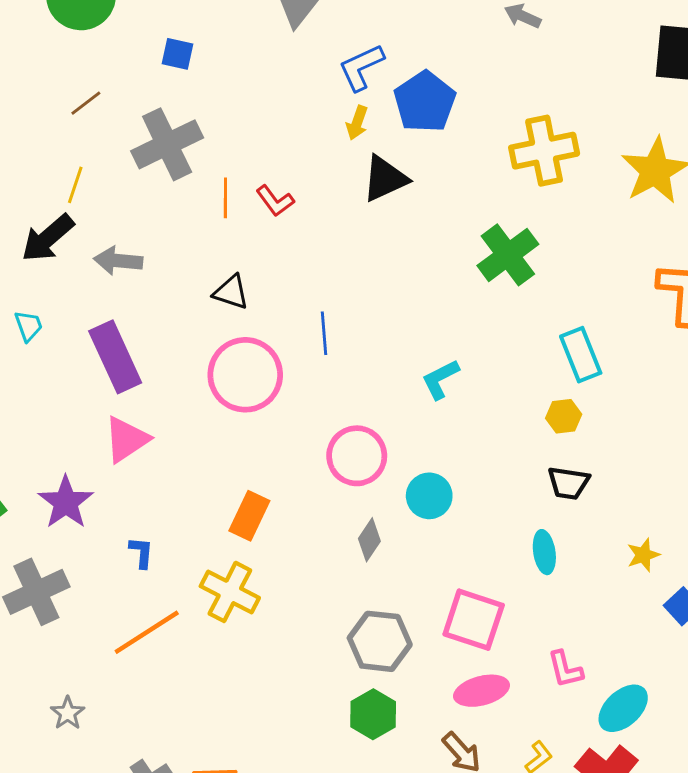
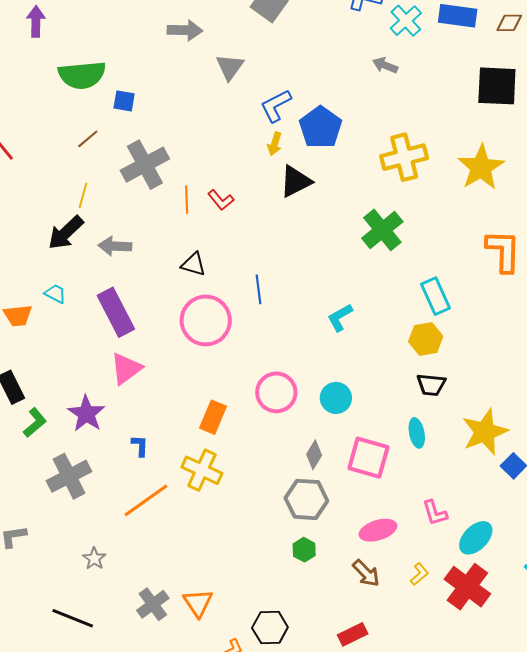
blue square: (178, 54) -> (124, 101), moved
cyan trapezoid: (28, 326) -> (55, 294), turned -40
yellow hexagon: (564, 416) -> (426, 339), size x1.4
pink circle: (357, 456) -> (276, 392), moved
gray diamond: (369, 540) -> (314, 455), moved
yellow star: (643, 555) -> (485, 432), size x2.0
pink square: (474, 620) -> (368, 458), moved
green hexagon: (373, 714) -> (304, 550), size x0.7

